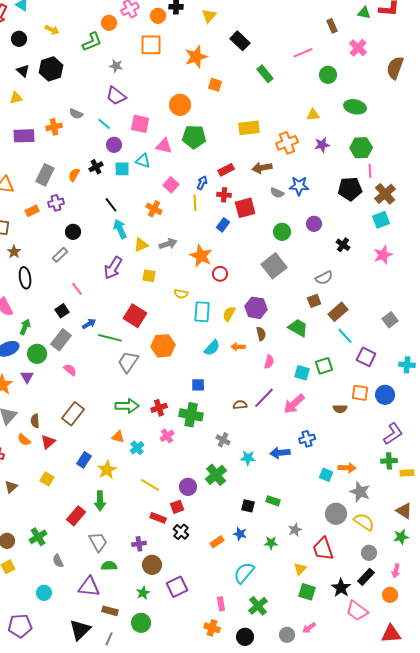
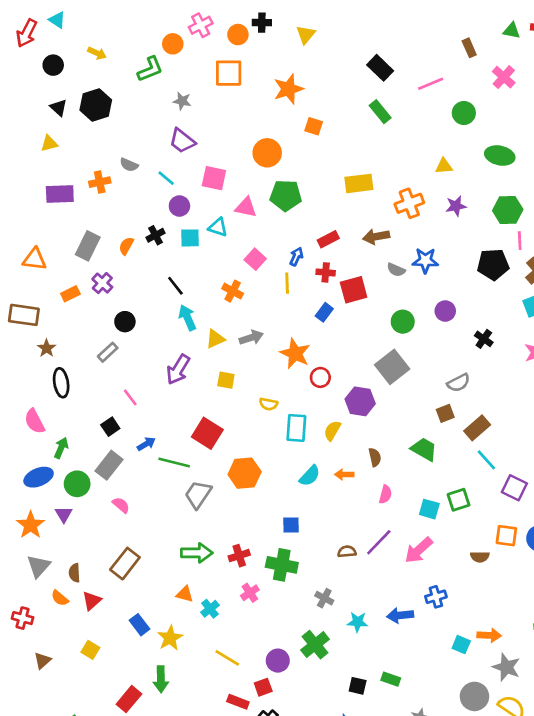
black rectangle: (240, 41) -> (380, 68), moved
purple cross: (56, 203) -> (102, 283), turned -35
purple hexagon: (256, 308) -> (360, 401), moved
blue rectangle: (84, 460) -> (140, 625), turned -70

